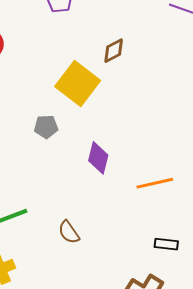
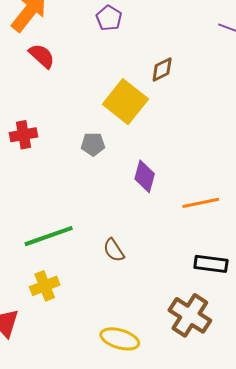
black rectangle: (166, 244) -> (211, 264), size x1.4

